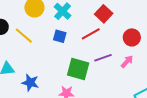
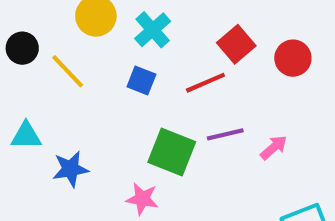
red circle: (132, 37) -> (293, 58), moved
blue star: (30, 83) -> (71, 169), turned -30

